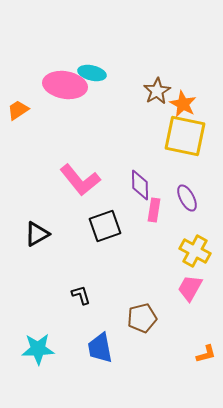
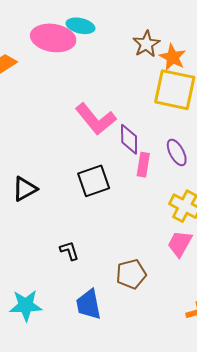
pink L-shape: (80, 180) -> (96, 119), moved

